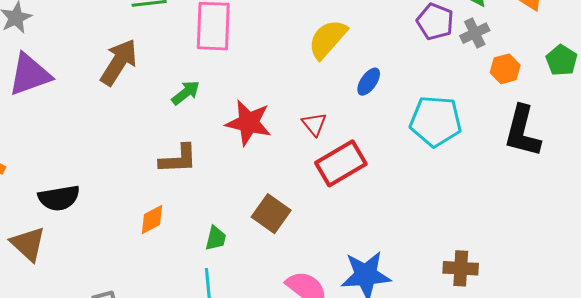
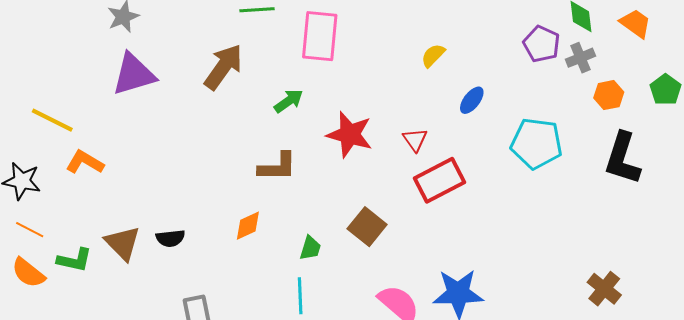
yellow semicircle: (327, 39) -> (433, 55), size x0.6
black semicircle: (59, 198) -> (170, 238), moved, size x0.7
brown cross: (461, 268) -> (604, 289), moved, turned 32

